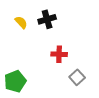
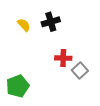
gray square: (77, 77) -> (80, 70), moved

